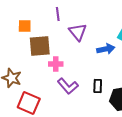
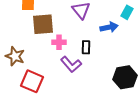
black rectangle: (98, 86) -> (86, 47), moved

